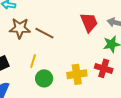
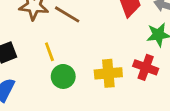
yellow line: (33, 61) -> (49, 52), turned -40

